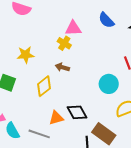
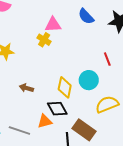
brown arrow: (62, 67) -> (26, 88), moved
yellow diamond: (44, 86) -> (65, 87), moved, turned -40
orange triangle: (56, 118) -> (45, 121), moved

